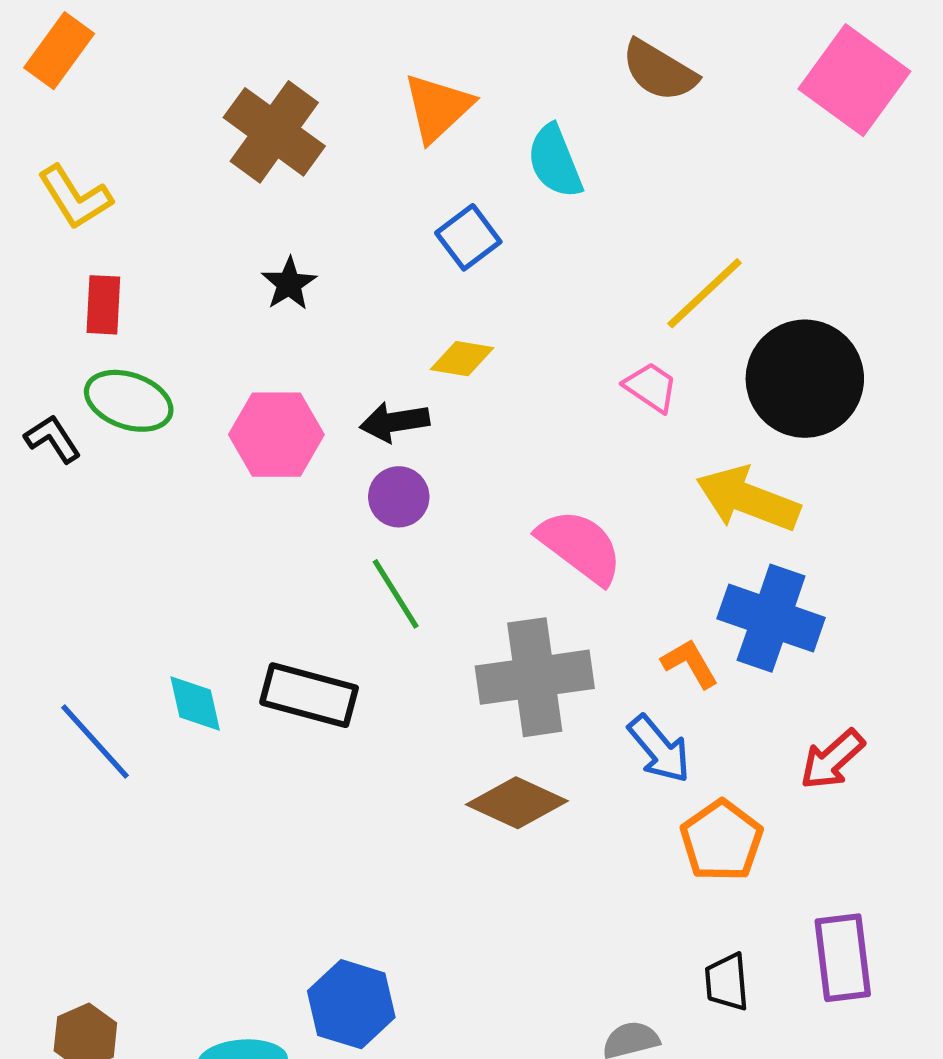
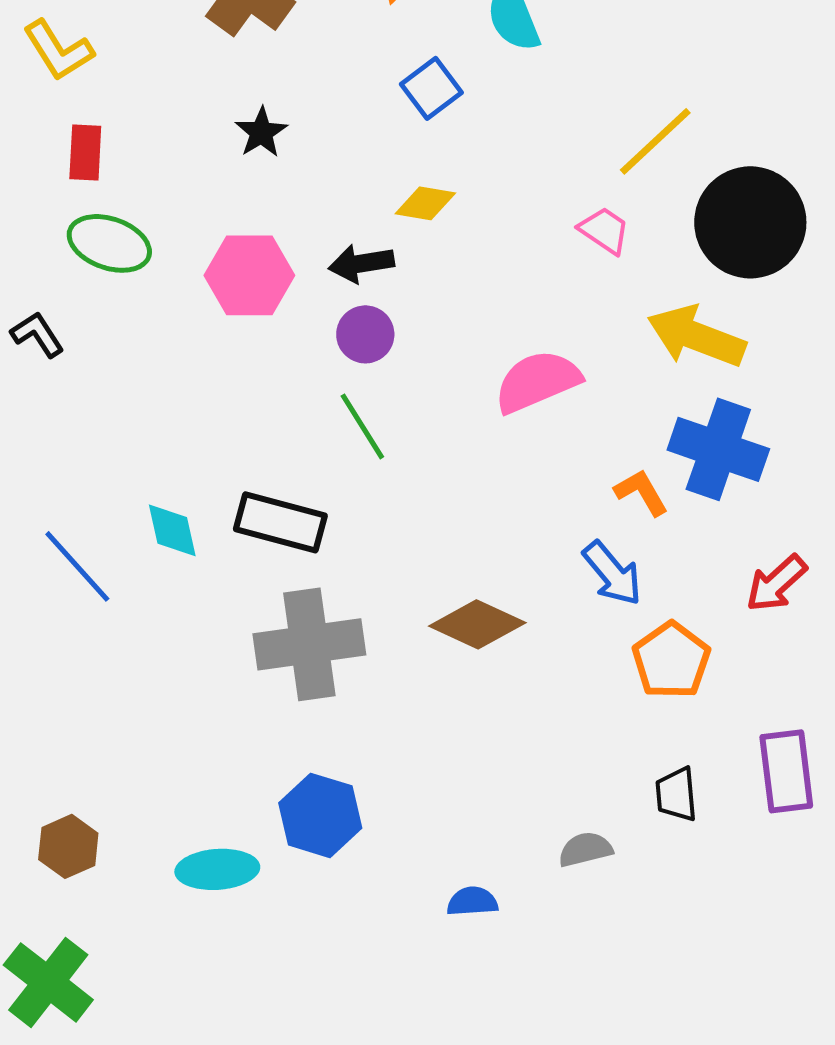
black L-shape: (53, 439) -> (37, 334), moved
pink semicircle: (580, 546) -> (537, 381), turned -60
gray cross: (535, 677) -> (309, 644), moved

